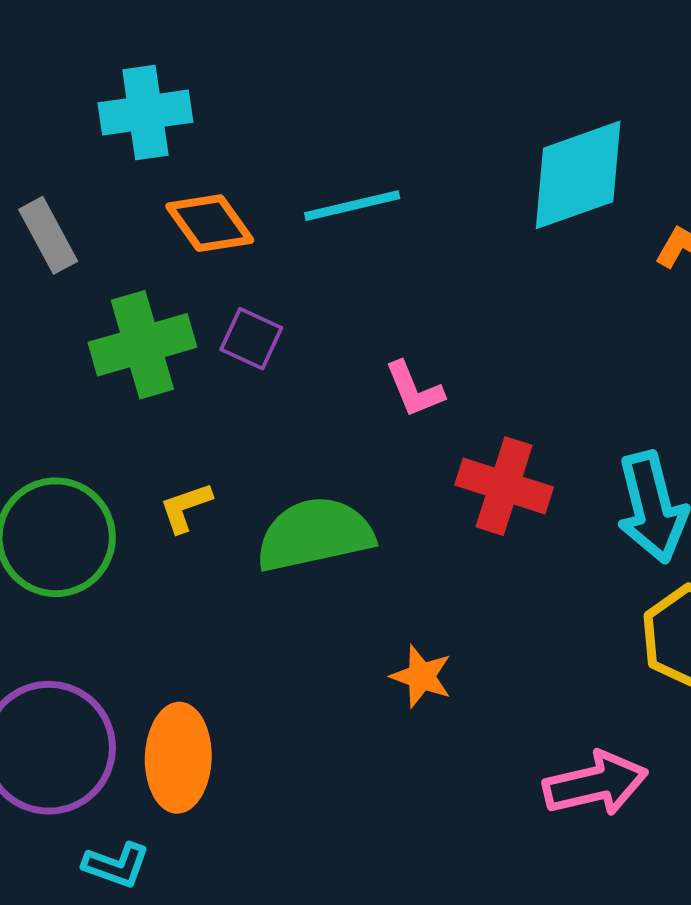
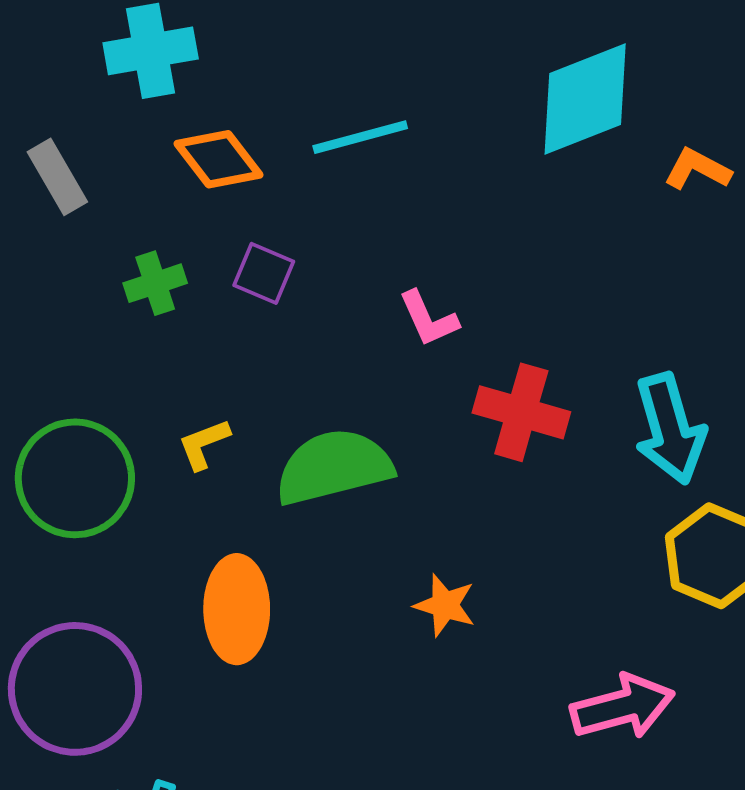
green cross: (142, 345) -> (155, 283), size x0.6
orange ellipse: (178, 758) -> (237, 609), moved

